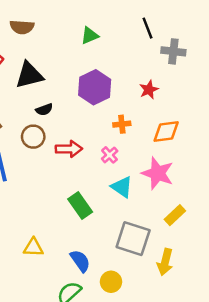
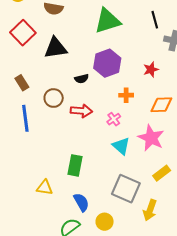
green triangle: (90, 36) -> (107, 21), size x1.8
black semicircle: (44, 110) -> (82, 79), moved
green rectangle: (80, 205) -> (75, 165), moved, turned 40

